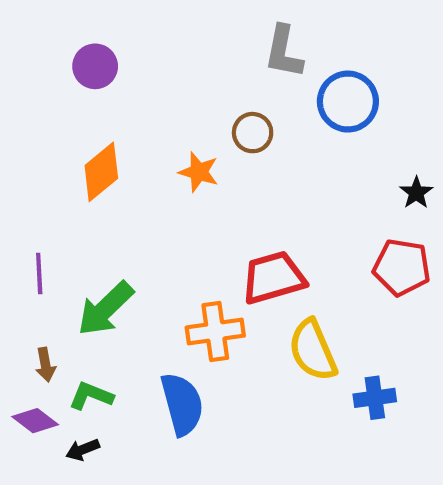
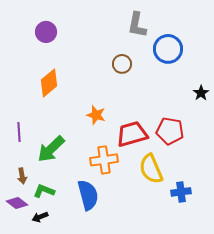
orange star: (199, 172) -> (96, 115), moved
red pentagon: (402, 267) -> (170, 131), moved

